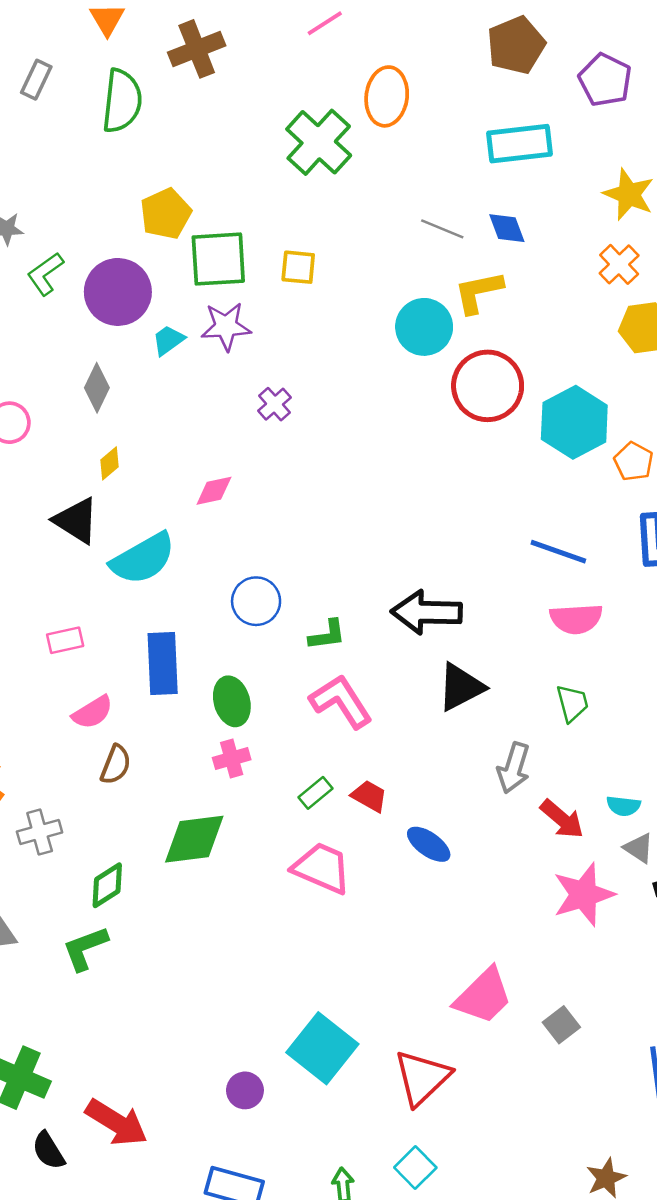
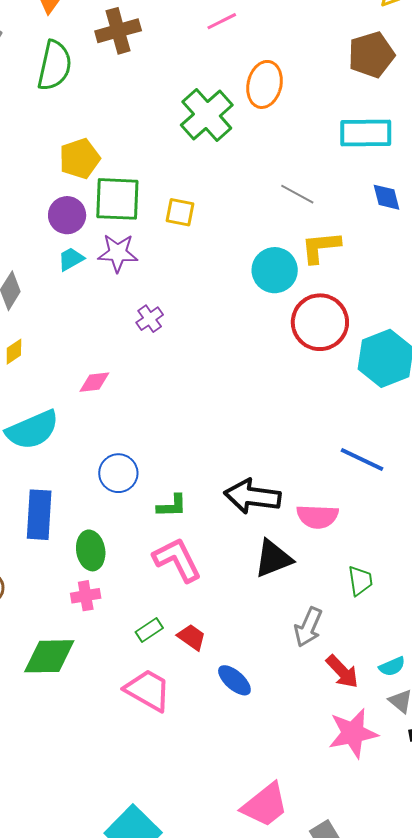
blue diamond: (507, 228) -> (387, 197), moved
purple circle: (118, 292) -> (67, 215), moved, size x0.7
pink semicircle: (576, 619) -> (317, 517), moved
cyan semicircle: (623, 806) -> (392, 666), turned -36

